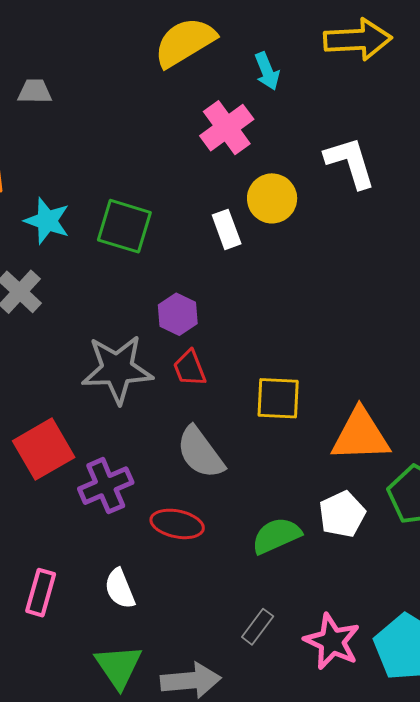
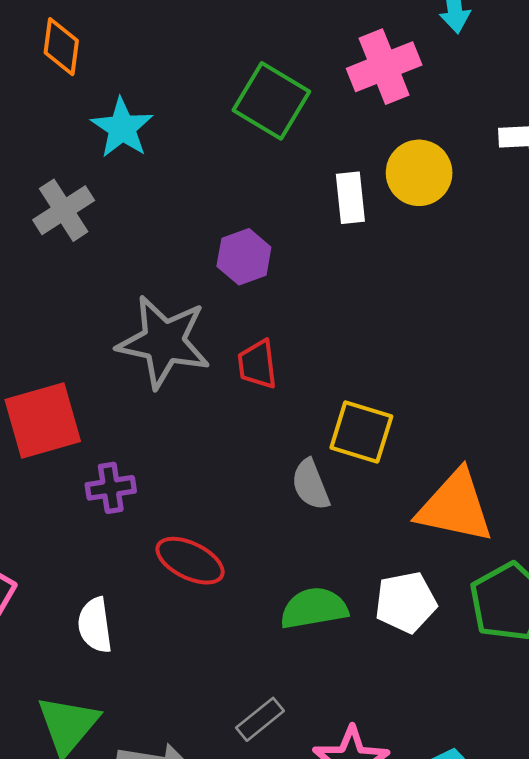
green square: (124, 226) -> (271, 101), moved
purple hexagon: (178, 314) -> (244, 257), moved
gray semicircle: (200, 452) -> (311, 485), moved, size x0.7
purple cross: (106, 486) -> (111, 488), size x0.7

